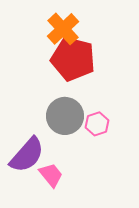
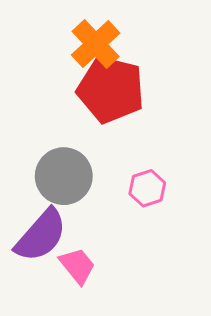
gray circle: (65, 116) -> (64, 176), moved

